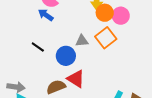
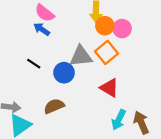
gray triangle: (82, 41) -> (81, 56), size x1.6
red triangle: (76, 79) -> (109, 88), moved

